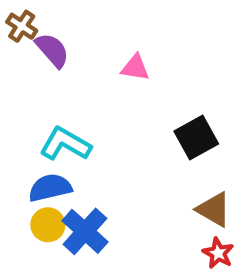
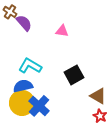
black square: (196, 137) -> (74, 75), moved
yellow circle: (48, 225) -> (22, 103), size x1.6

